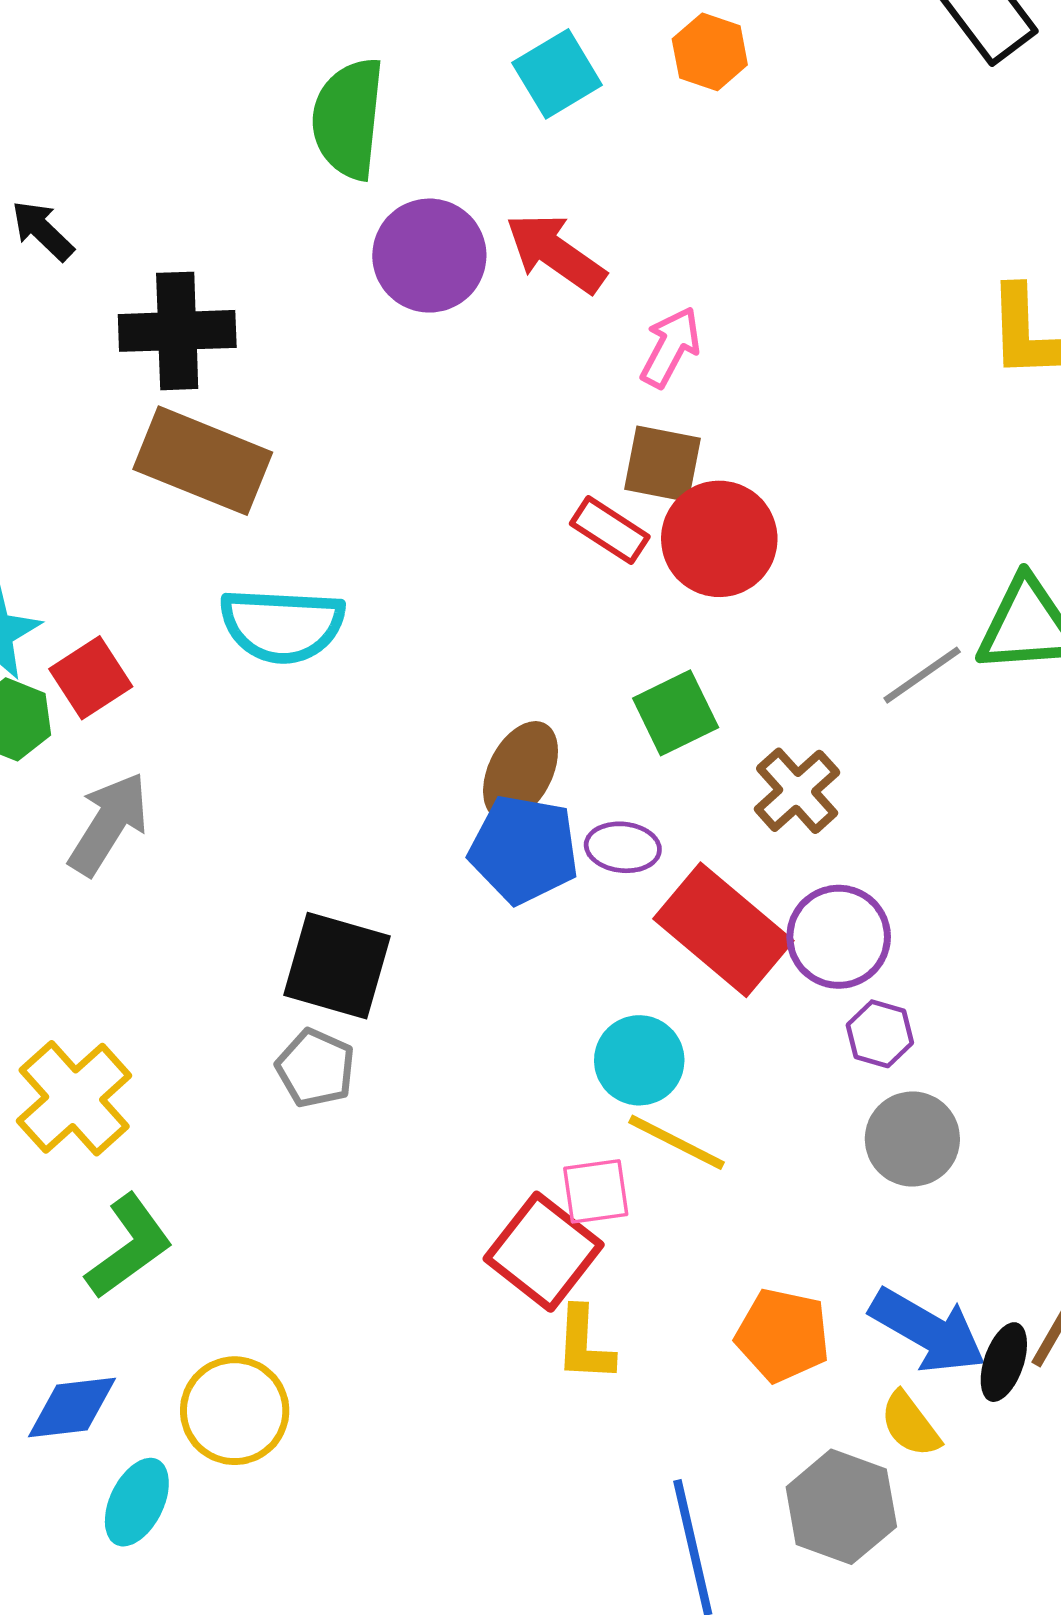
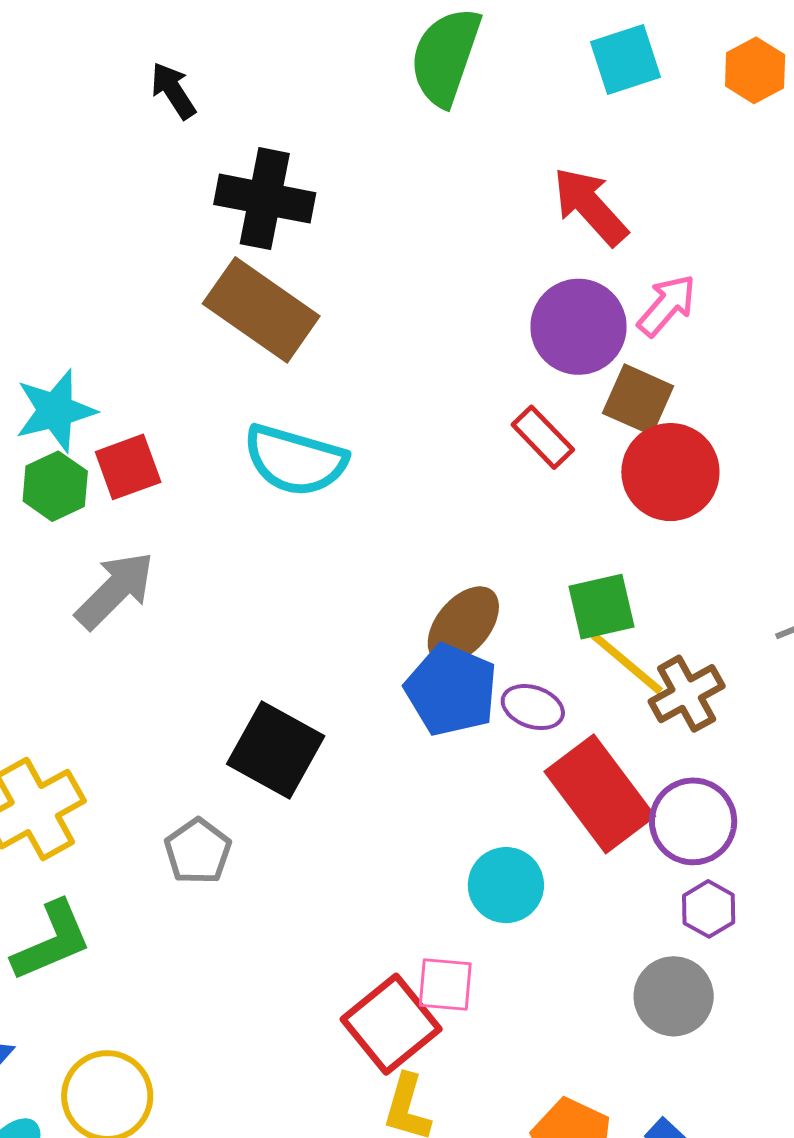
purple circle: (429, 256) -> (578, 327), moved
red rectangle: (610, 530) -> (543, 437), moved
gray pentagon: (316, 1068) -> (198, 851), moved
gray circle: (912, 1139) -> (674, 996), moved
yellow line: (676, 1142) -> (627, 663), moved

